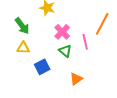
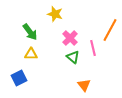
blue square: (42, 67) -> (19, 78), moved
orange triangle: (76, 79) -> (84, 85), turned -32

